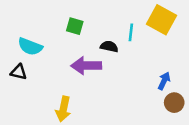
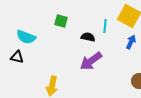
purple arrow: (86, 66) -> (91, 61), moved, turned -35
blue arrow: (164, 81) -> (131, 42), moved

